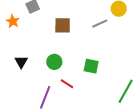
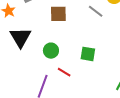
gray line: (100, 24) -> (96, 11), turned 63
black triangle: (21, 62) -> (20, 37), moved, size x1.6

